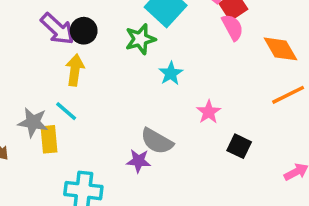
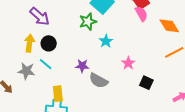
black circle: (84, 31) -> (49, 43), moved
yellow arrow: (75, 70) -> (29, 43), moved
yellow rectangle: (49, 139) -> (58, 94), moved
purple star: (139, 161) -> (82, 66), moved

